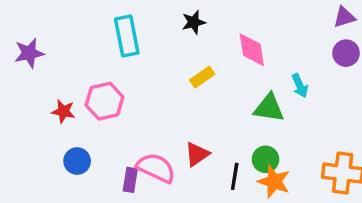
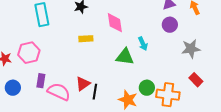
yellow rectangle: (202, 77) -> (86, 39), turned 32
green circle: (266, 159) -> (147, 88), moved
black line: (235, 176) -> (95, 92), moved
purple rectangle: (130, 180) -> (41, 81), moved

